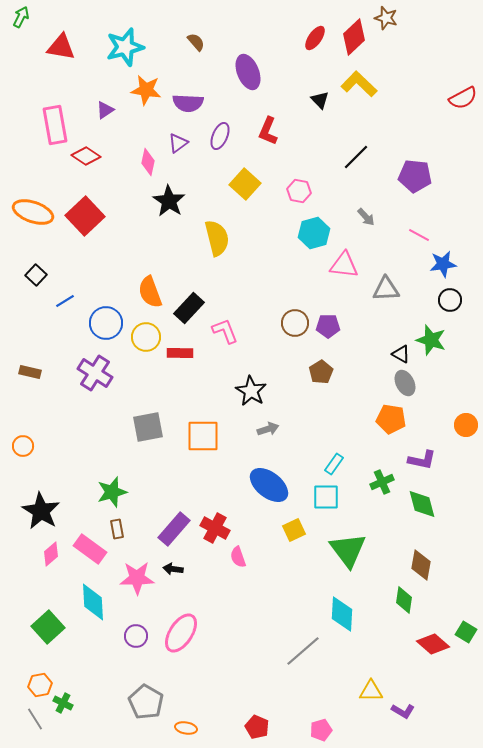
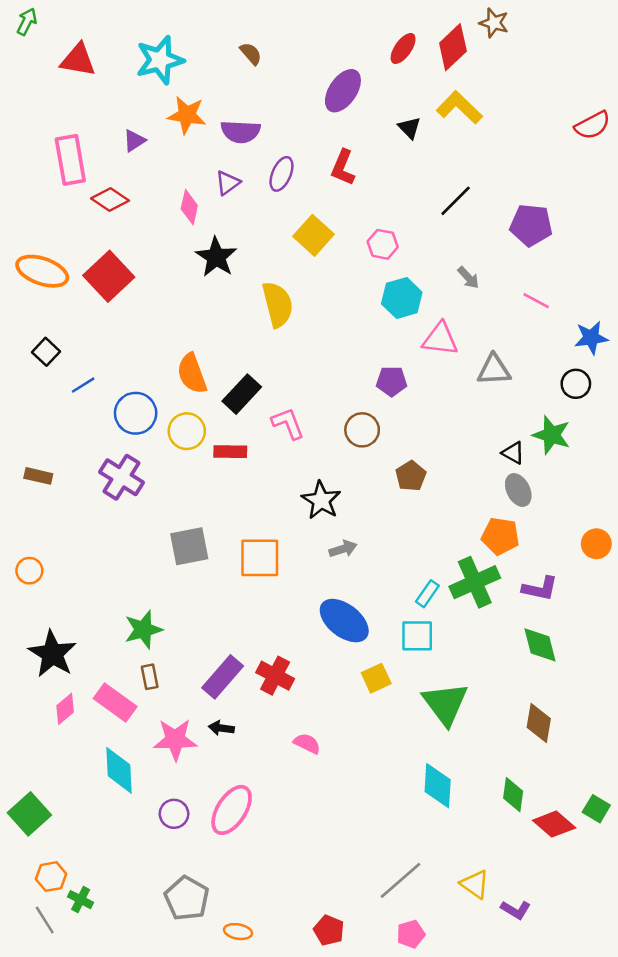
purple ellipse: (248, 72) -> (343, 91), moved, turned 56
blue star: (443, 264) -> (591, 338), moved
brown circle: (295, 323) -> (362, 430), moved
purple pentagon: (328, 326) -> (392, 381), moved
green cross: (382, 482) -> (475, 582), moved, size x1.6
pink semicircle: (238, 557) -> (307, 743), moved, turned 135
green diamond: (404, 600) -> (513, 795), moved
green square: (48, 627) -> (29, 814), moved
gray line: (303, 651) -> (401, 880), moved
yellow triangle: (371, 691) -> (475, 884), turned 35

